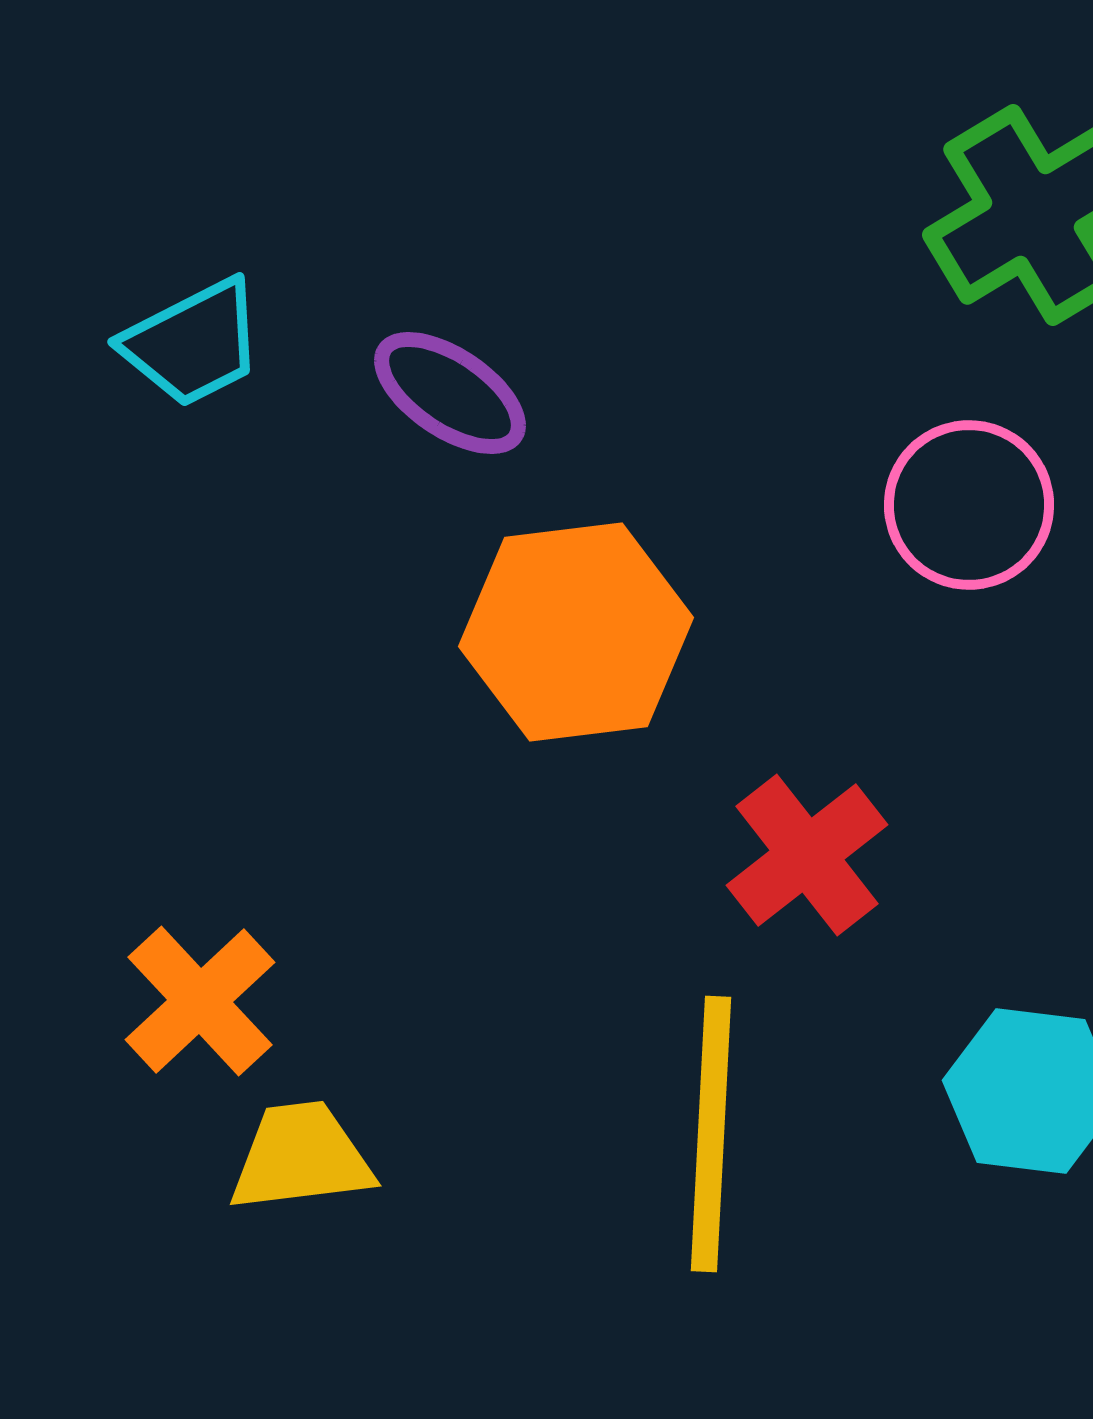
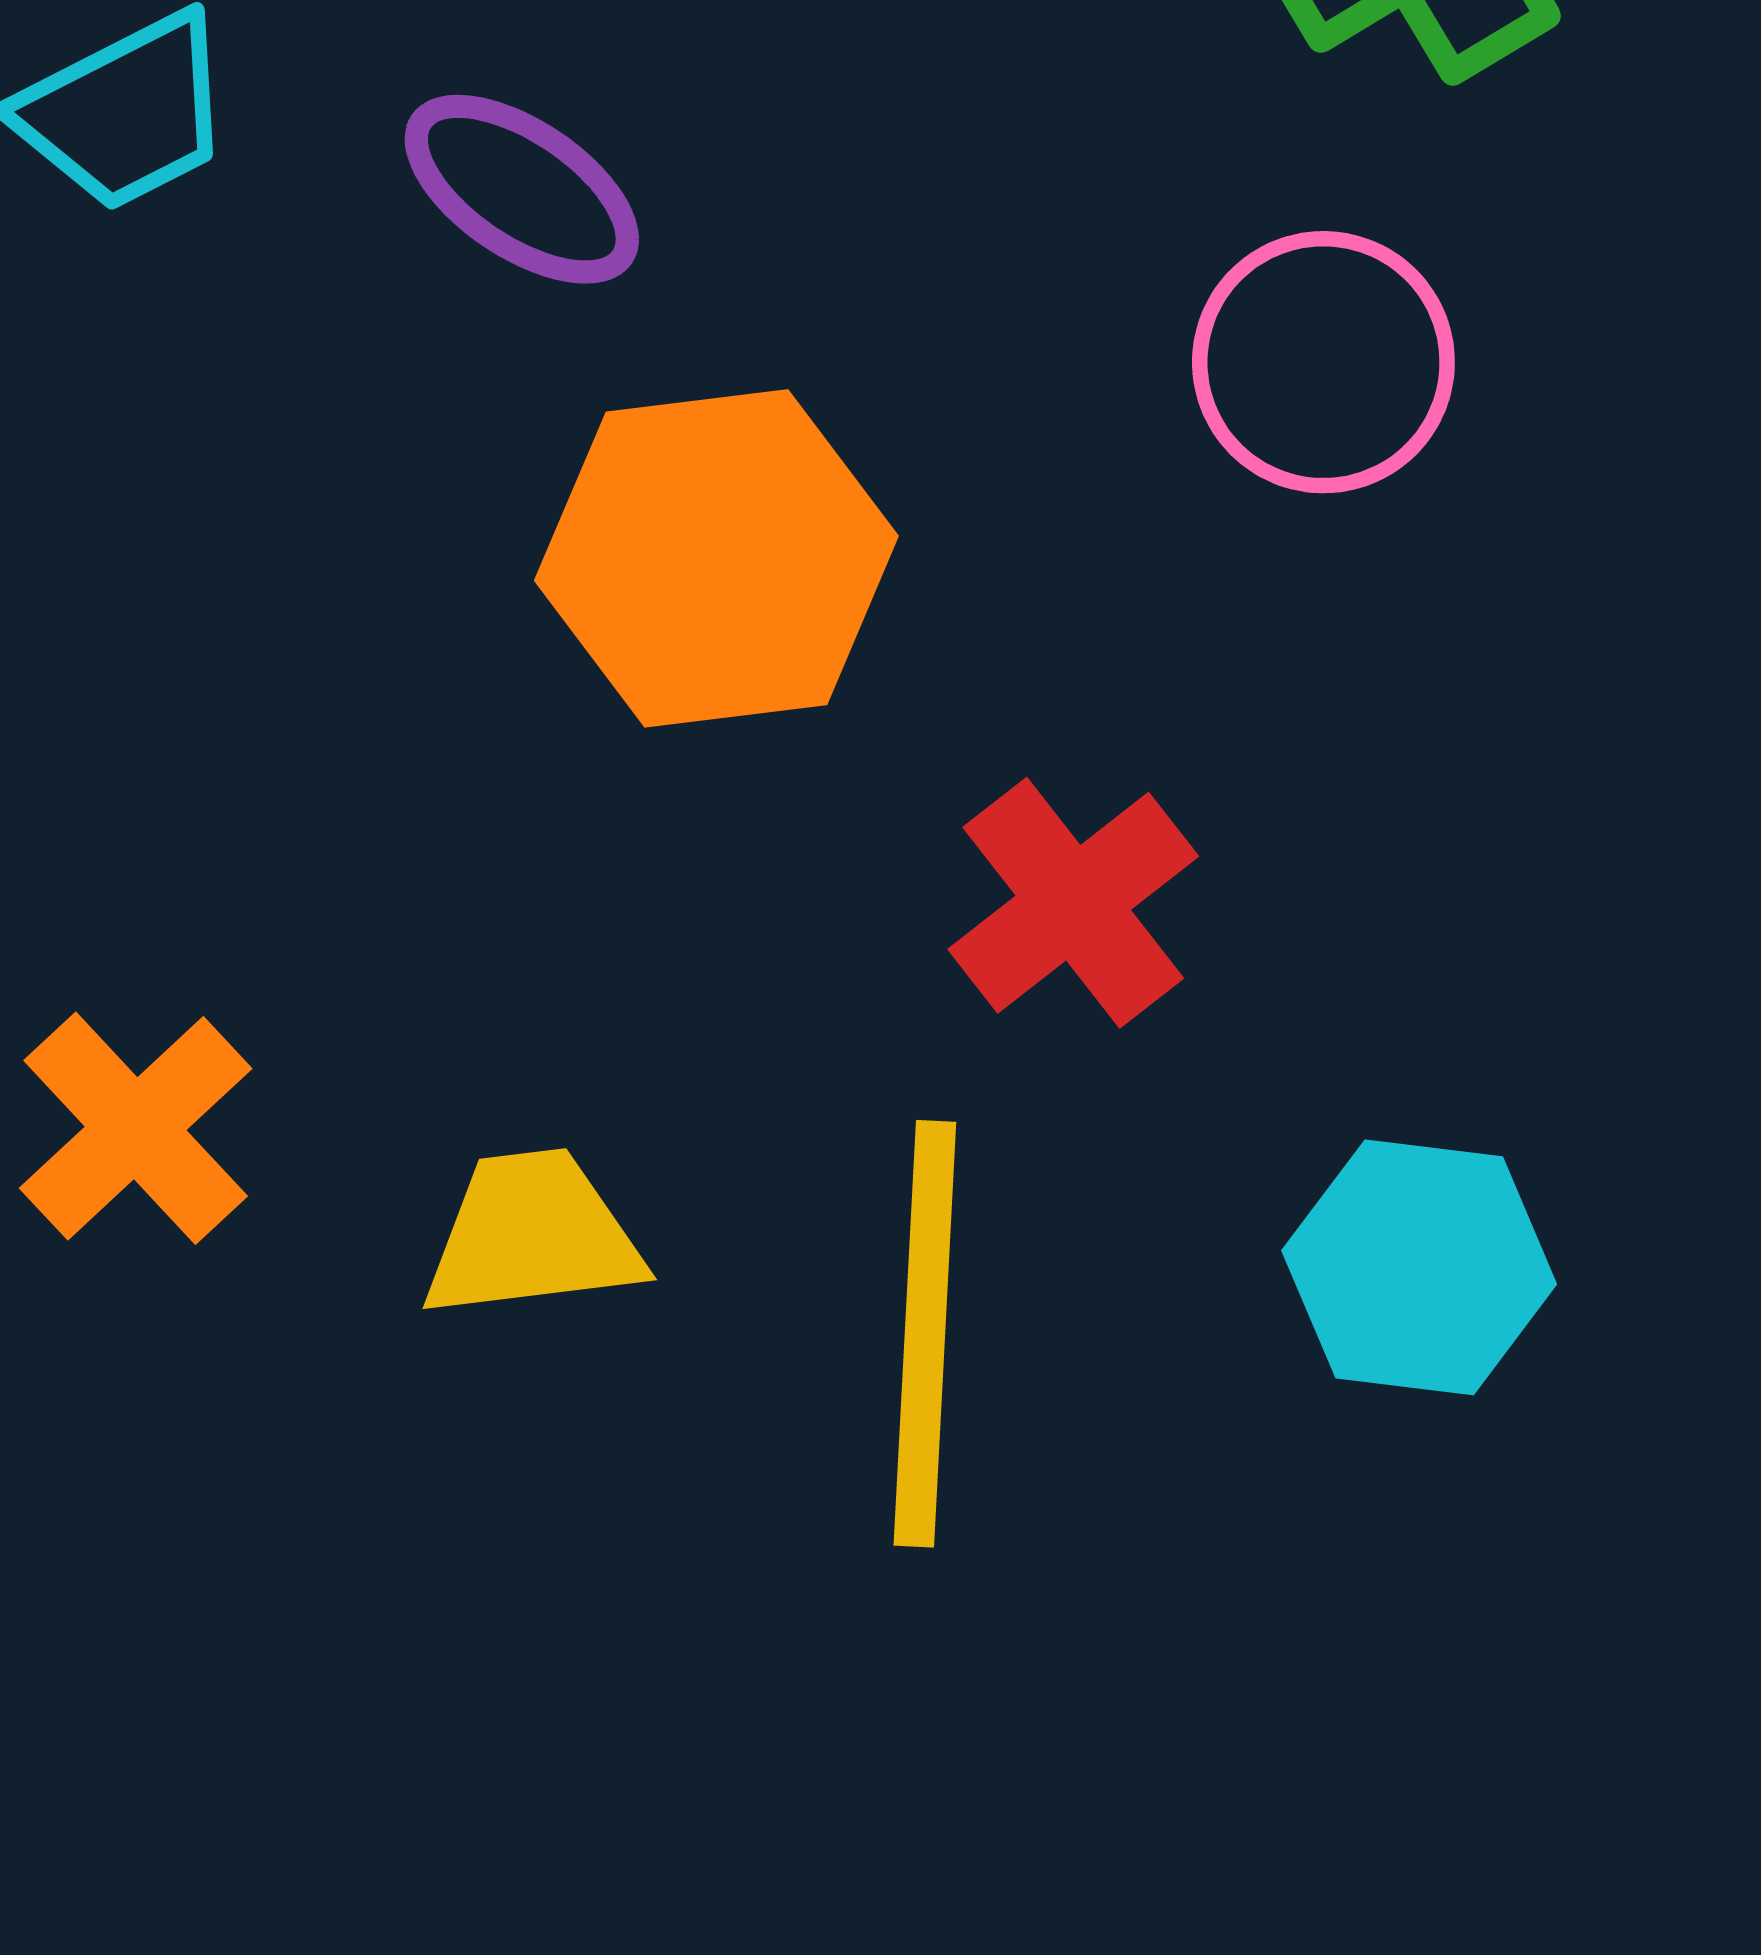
yellow trapezoid: (301, 1157) -> (533, 1235), moved

